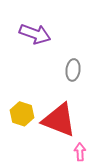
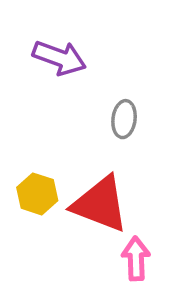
pink arrow: (80, 152) -> (136, 259), size x1.4

